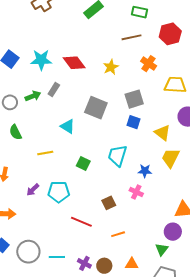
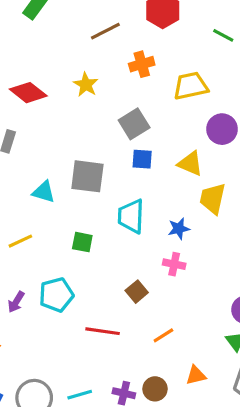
orange cross: (149, 64) -> (142, 64), turned -35
gray square: (96, 108) -> (87, 176), moved

